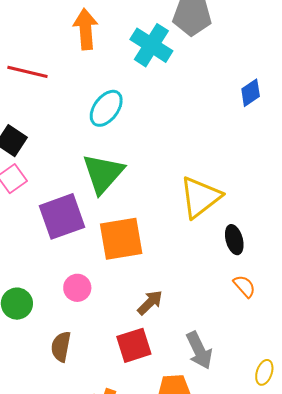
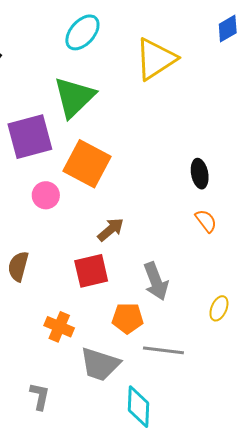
yellow triangle: (200, 197) -> (156, 59), moved
orange square: (121, 239) -> (87, 164), turned 33
pink circle: (77, 288) -> (46, 195), moved

